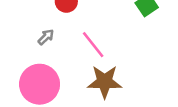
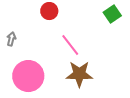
gray arrow: (46, 37) -> (11, 39), moved, turned -32

